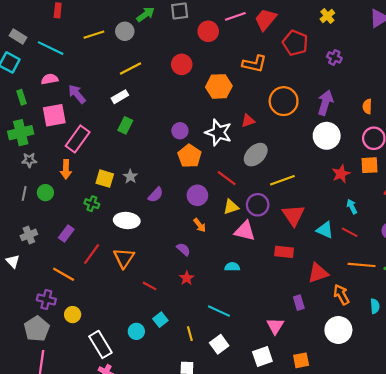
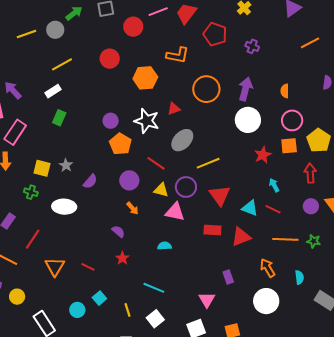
yellow triangle: (231, 207) -> (161, 190), turned 35
orange triangle: (124, 258) -> (55, 267), moved
red triangle: (318, 273) -> (241, 237), moved

